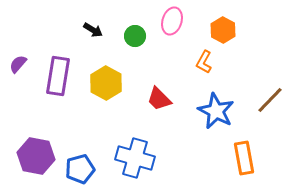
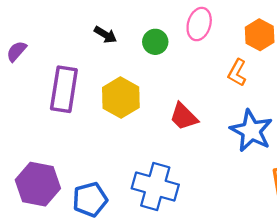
purple semicircle: (18, 64) -> (17, 51), moved

